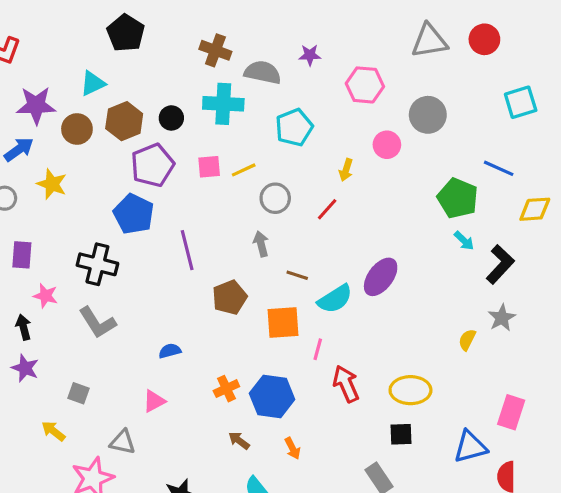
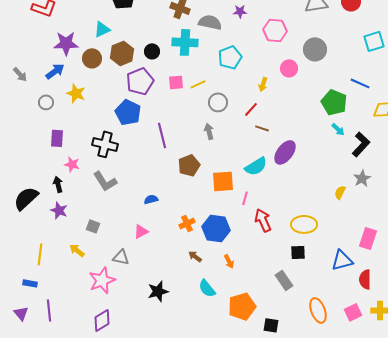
brown line: (297, 275) -> (262, 128), moved

